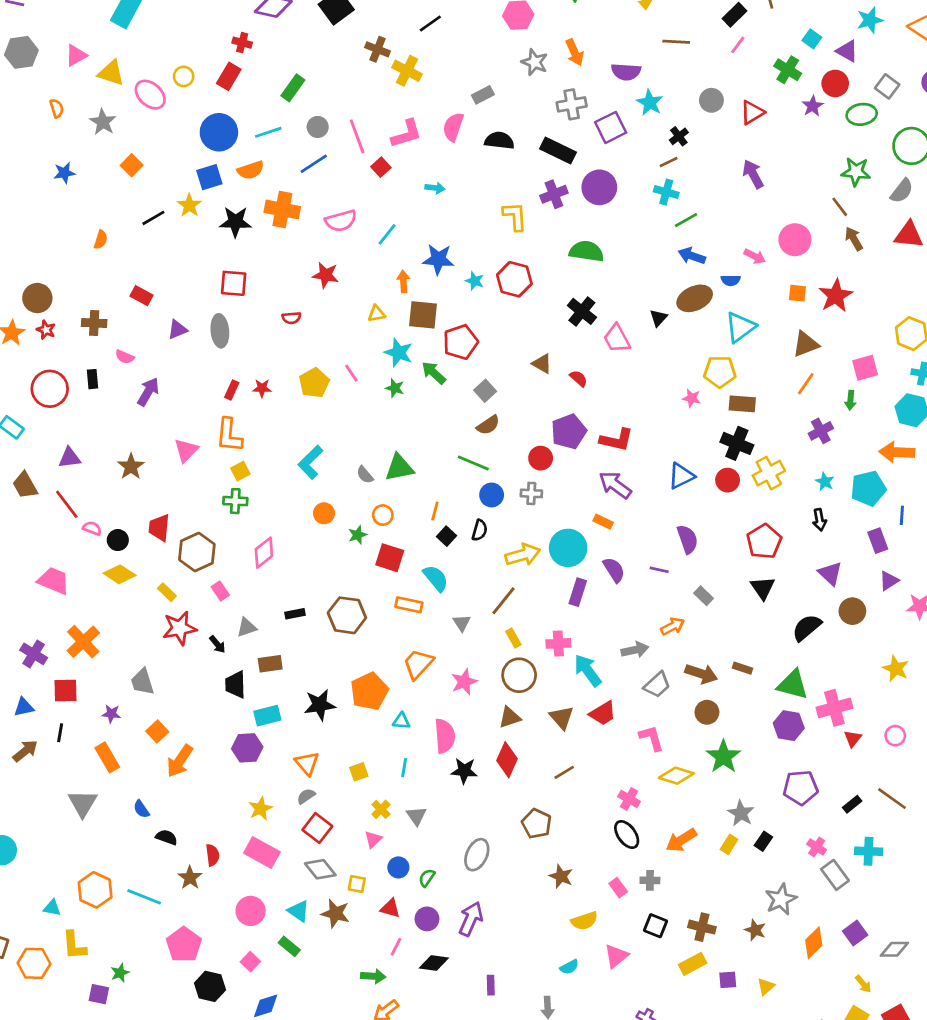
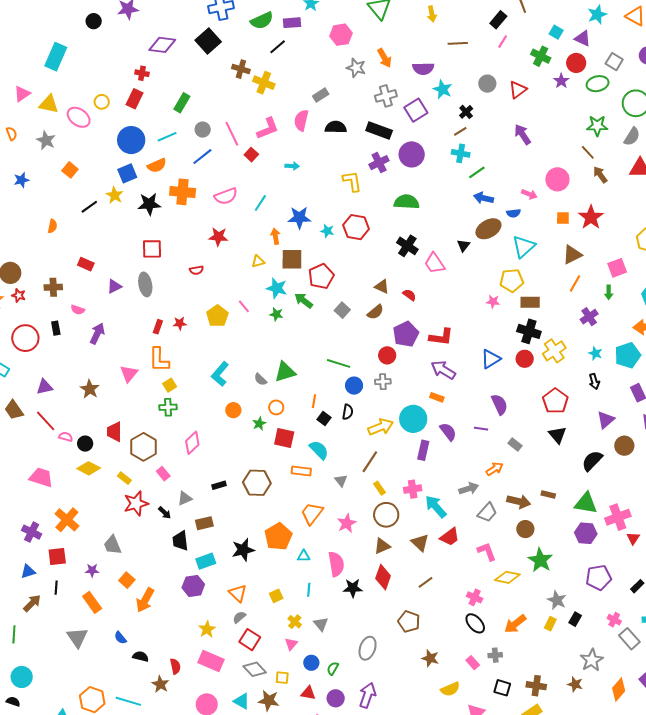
brown semicircle: (488, 425) -> (375, 312), moved
purple triangle: (830, 574) -> (606, 420), turned 42

